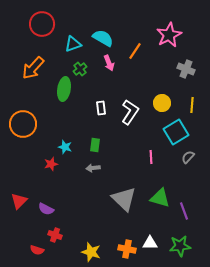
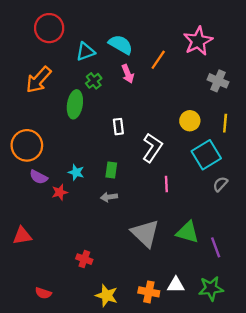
white L-shape: (130, 112) -> (152, 148), moved
pink line: (151, 157) -> (166, 184), moved
red triangle: (19, 201) -> (22, 236), turned 36
purple semicircle: (46, 209) -> (39, 177), moved
red cross: (55, 235) -> (84, 259), moved

